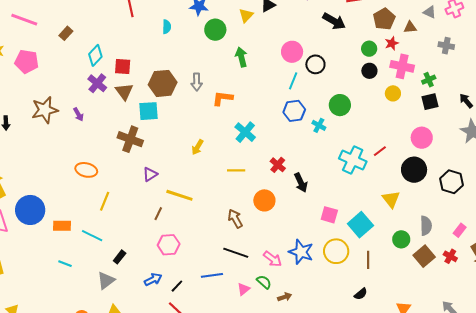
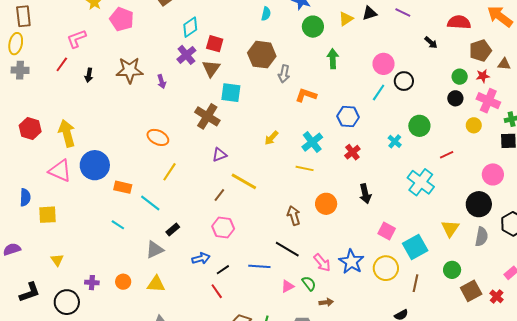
black arrow: (334, 21) -> (431, 43), size x0.6
brown hexagon: (163, 83) -> (262, 55), moved
blue hexagon: (294, 111) -> (348, 117), moved
cyan cross: (245, 132) -> (312, 142), moved
red line: (380, 151) -> (447, 155), moved
red cross: (278, 165) -> (352, 152), moved
gray semicircle: (426, 226) -> (482, 237), moved

